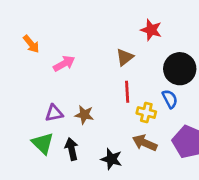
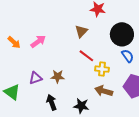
orange arrow: (31, 44) -> (14, 42), moved
red line: (127, 92) -> (86, 56), turned -42
blue semicircle: (170, 99) -> (128, 56), moved
green triangle: (43, 143) -> (12, 92), moved

